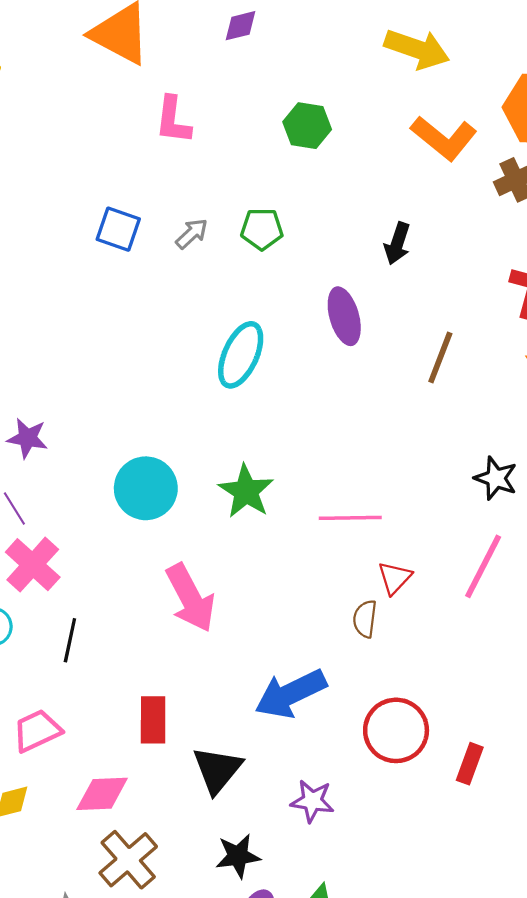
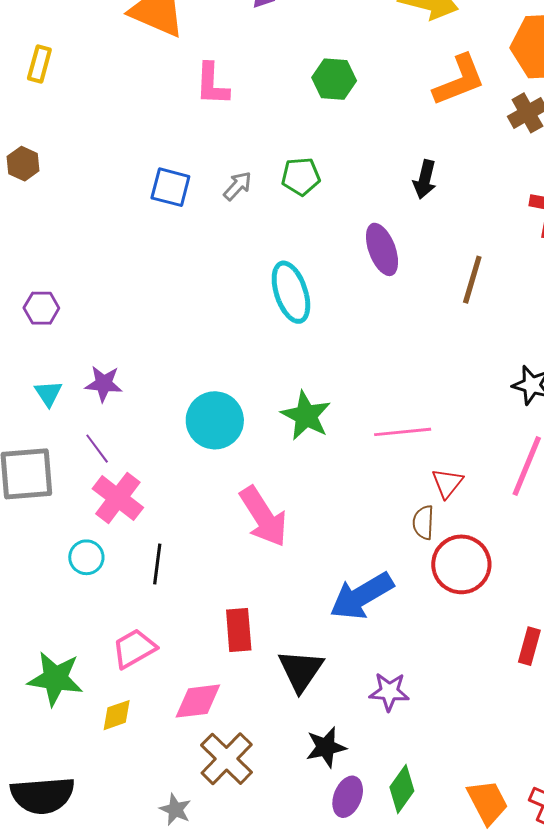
orange L-shape: (444, 138) -> (459, 80), turned -56
cyan ellipse: (241, 355) -> (291, 292), turned -38
red circle: (396, 730) -> (461, 564), moved

